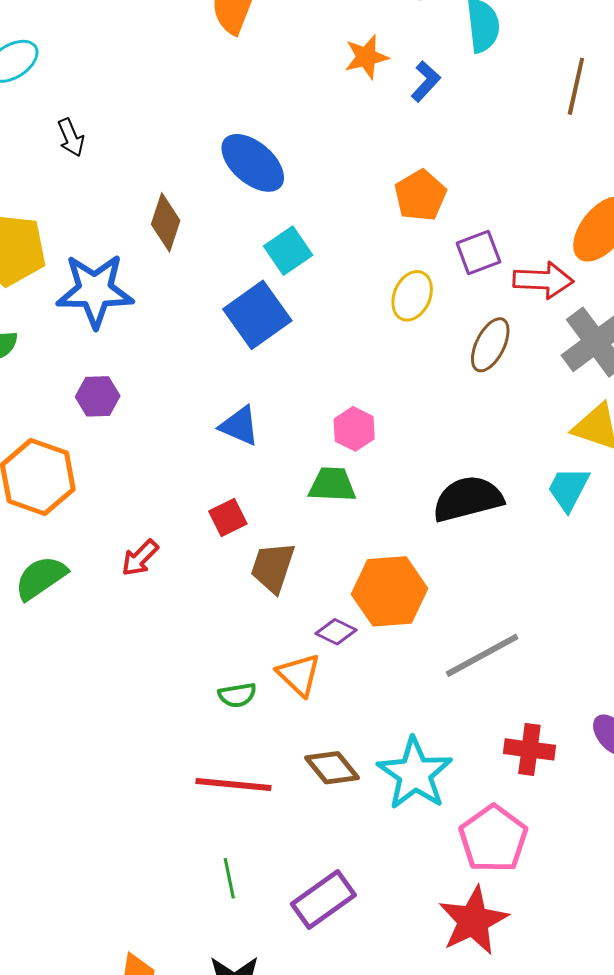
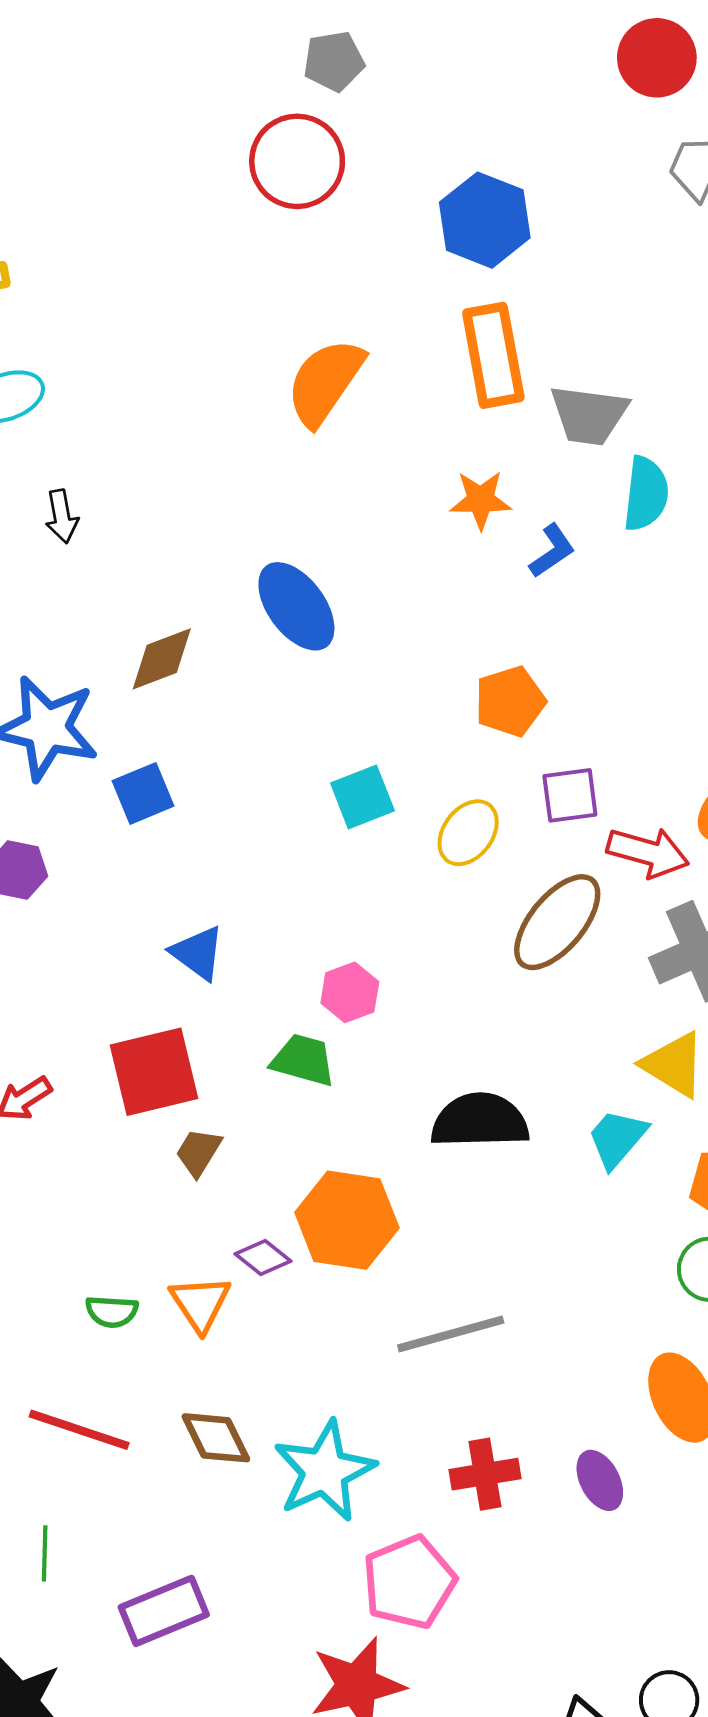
brown diamond: (166, 222) -> (162, 659), turned 38
cyan square: (288, 251) -> (362, 797), moved
blue square: (257, 315) -> (143, 793), moved, size x0.7
brown ellipse: (490, 345) -> (557, 922), size x1.4
red square: (228, 517) -> (154, 1072), size x1.8
brown trapezoid: (273, 567) -> (198, 1152), size x0.7
red cross: (529, 749) -> (485, 1474), turned -30

